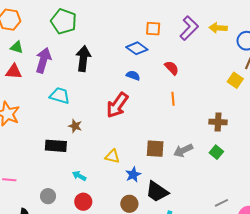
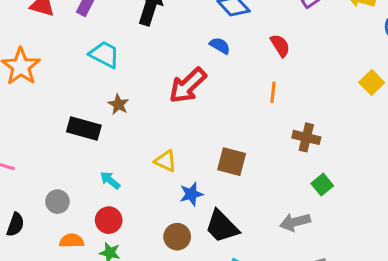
brown cross: (218, 122) -> (306, 137), moved
gray arrow: (183, 150) -> (295, 222), moved

